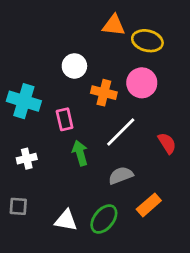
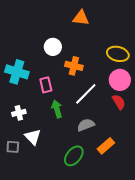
yellow ellipse: (147, 41) -> (118, 54), moved
pink circle: (142, 83) -> (120, 80), moved
white triangle: (66, 220) -> (33, 137), moved, turned 36

